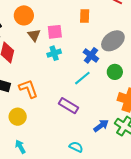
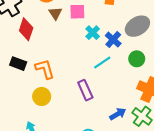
cyan cross: (54, 53) -> (93, 33), moved, turned -32
purple rectangle: (69, 106) -> (85, 90), turned 30
yellow circle: (18, 117) -> (42, 97), moved

